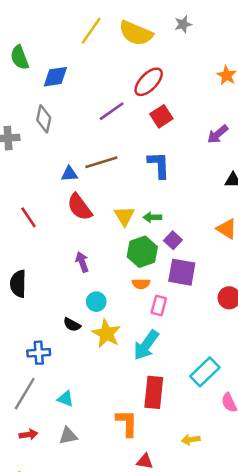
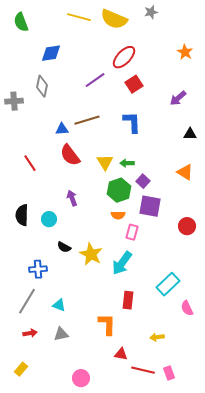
yellow line: (91, 31) -> (79, 17), turned 70
green semicircle: (20, 58) -> (21, 22), moved
cyan circle: (96, 302) -> (49, 219), moved
red rectangle: (154, 392) -> (128, 300), size x0.7

